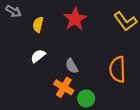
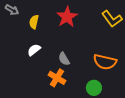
orange semicircle: (118, 69) -> (105, 62), turned -75
green circle: (86, 98) -> (94, 88), moved

